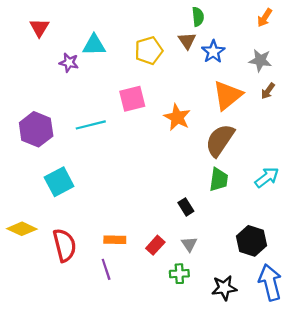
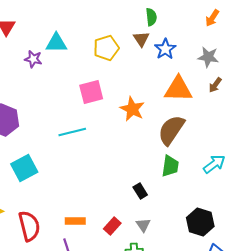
orange triangle: (227, 95) -> (178, 89), turned 40
cyan line: (91, 125) -> (72, 132), moved

